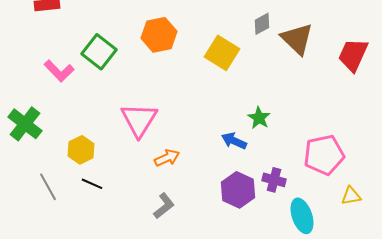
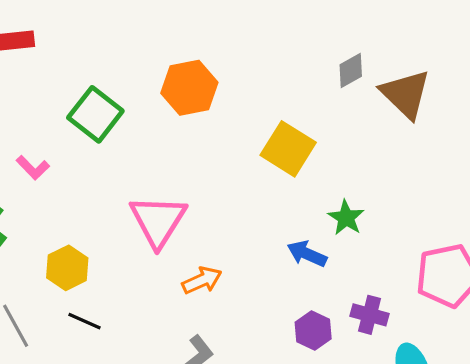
yellow square: (222, 53) -> (288, 149), moved
pink L-shape: (59, 71) -> (33, 168), moved, size x0.7
purple hexagon: (238, 190) -> (313, 330), size x0.7

